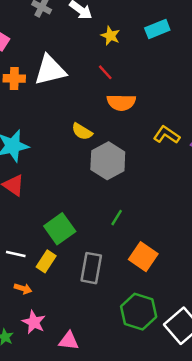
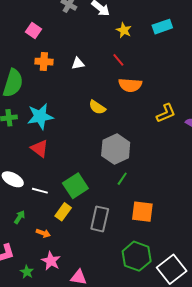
white triangle: (50, 70) -> (78, 63), moved, size x0.5
yellow L-shape: (167, 135) -> (166, 113), turned 120
gray hexagon: (108, 161) -> (116, 149), moved
white line: (16, 254) -> (40, 191), moved
orange square: (143, 257) -> (142, 212), turned -30

